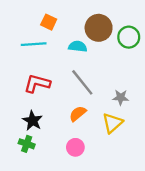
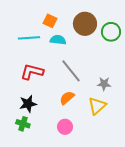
orange square: (49, 22) -> (50, 21), moved
cyan semicircle: (78, 46) -> (58, 40), moved
black star: (32, 121) -> (28, 104), turned 30

